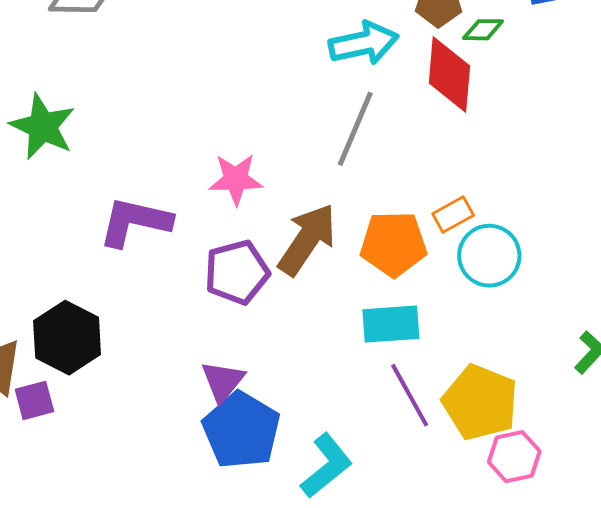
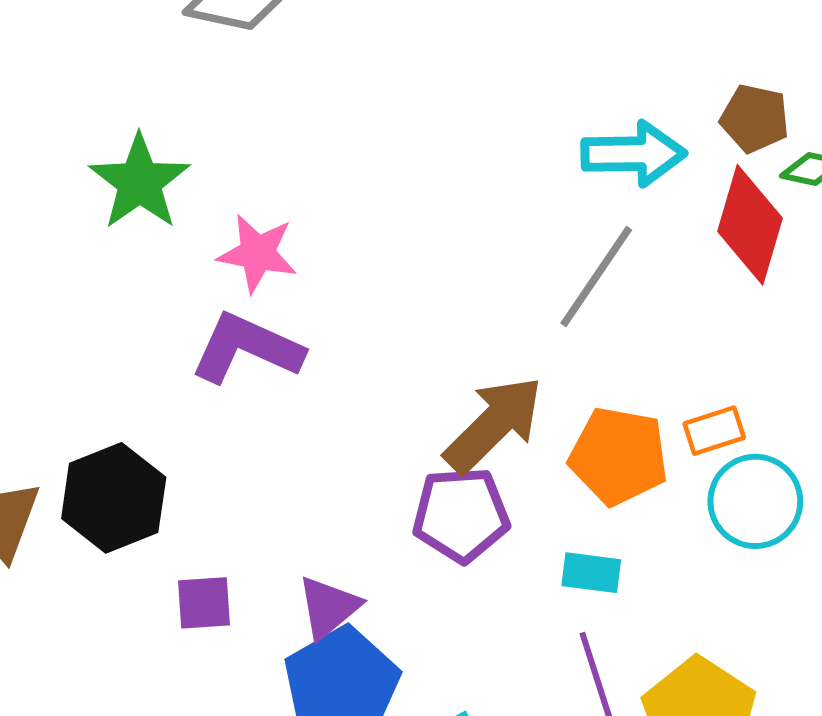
pink star: (236, 179) -> (257, 253), moved
purple pentagon: (237, 272) -> (461, 515), moved
cyan rectangle: (391, 324) -> (591, 573), size x0.7
purple square: (34, 400) -> (204, 603), moved

